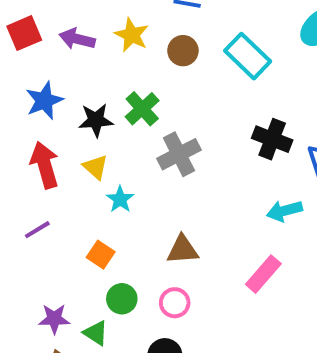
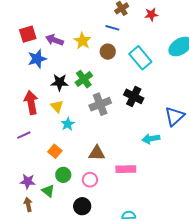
blue star: (44, 101) -> (37, 59), moved
black cross: (272, 139) -> (134, 96), moved
pink rectangle: (263, 274) -> (126, 169), moved, turned 42

